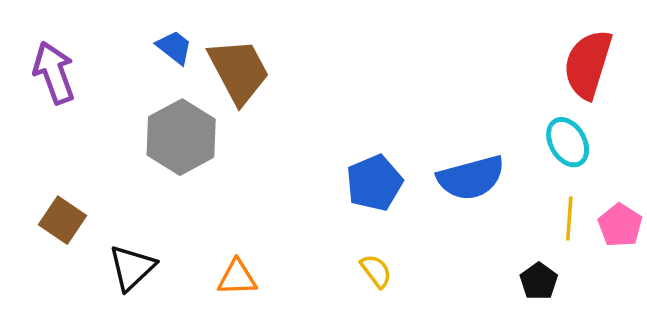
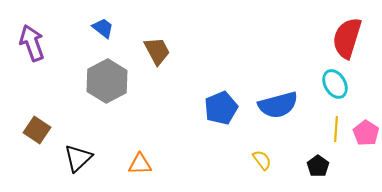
brown trapezoid: (239, 71) -> (157, 51), moved, size x0.7
yellow semicircle: (376, 271) -> (262, 160), moved

